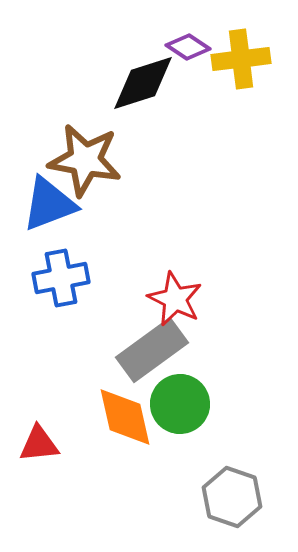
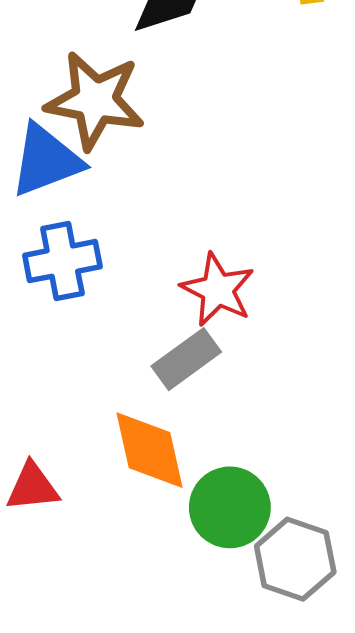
gray rectangle: (152, 350) -> (186, 359), size x0.7
green circle: (180, 404) -> (230, 507), moved

